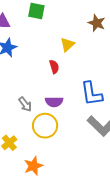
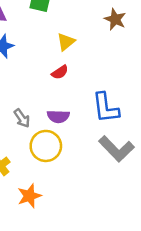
yellow triangle: (67, 45) -> (66, 42), moved
red semicircle: (54, 67) -> (60, 72), turned 72

